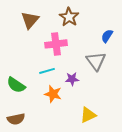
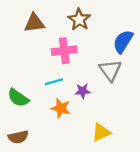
brown triangle: (30, 20) -> (34, 23), turned 42
blue semicircle: (107, 36) -> (123, 41), size x1.5

